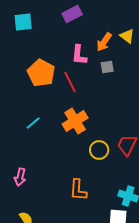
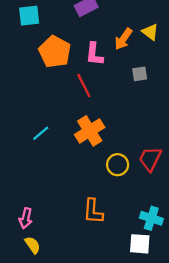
gray square: (107, 67) -> (140, 74), moved
orange pentagon: (41, 73) -> (55, 52), moved
pink arrow: (20, 177) -> (26, 218), moved

